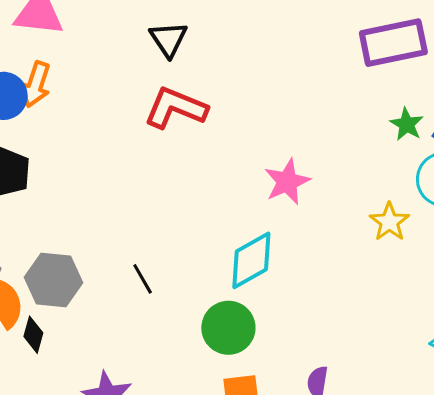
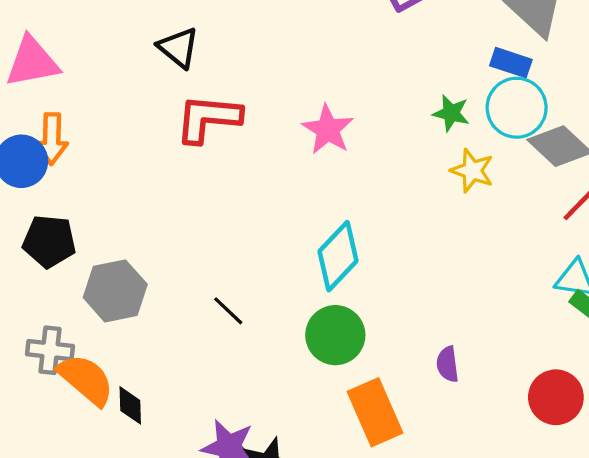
green star: (407, 124) -> (451, 113), moved
pink star: (287, 182) -> (328, 130), moved
gray hexagon: (53, 280) -> (115, 291), moved

